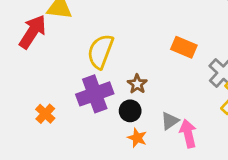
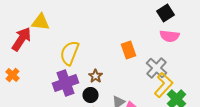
orange rectangle: (184, 47) -> (128, 50), turned 48
orange cross: (45, 114) -> (12, 75), moved

